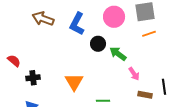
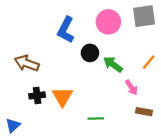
brown arrow: (43, 19) -> (27, 63), moved
orange line: (149, 34) -> (149, 62), moved, turned -32
black cross: (33, 78) -> (37, 95), moved

